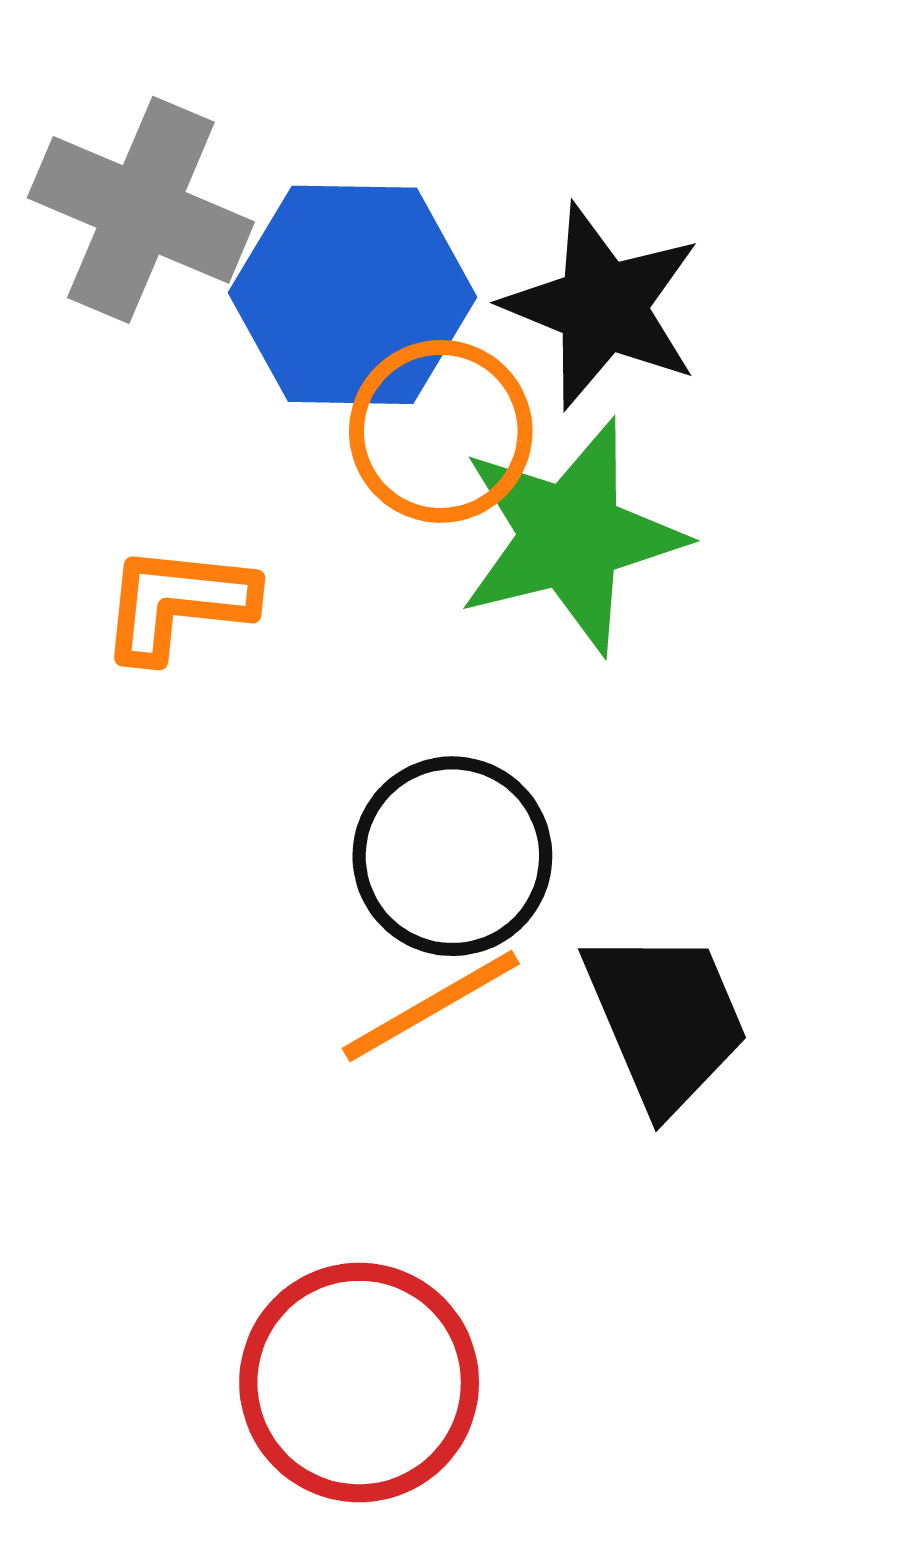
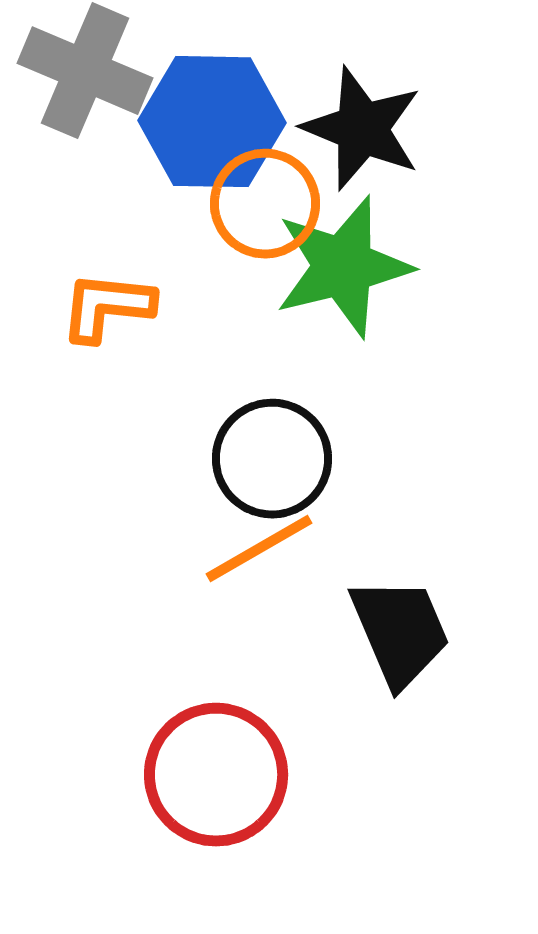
black trapezoid: (666, 1019) -> (400, 632), moved

